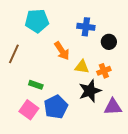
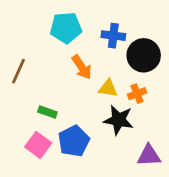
cyan pentagon: (37, 21) -> (66, 28), moved
black circle: (109, 42) -> (144, 55), size x1.6
black star: (90, 91) -> (119, 120), turned 30
purple triangle: (113, 107) -> (149, 155), moved

